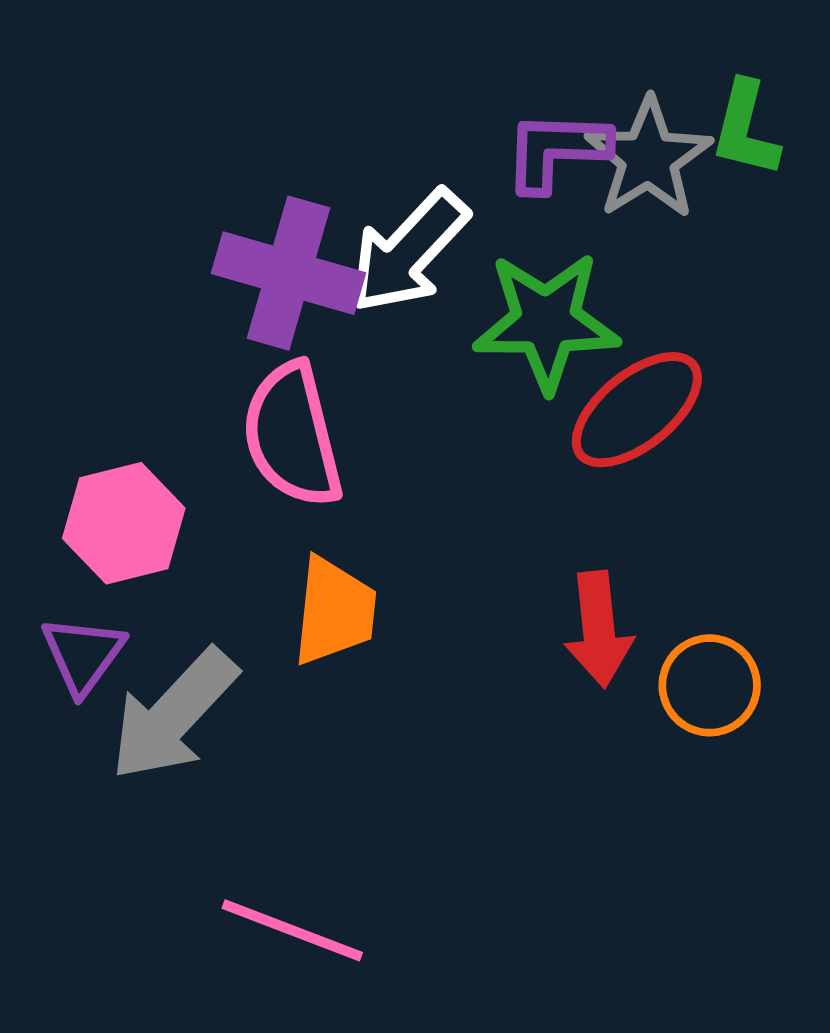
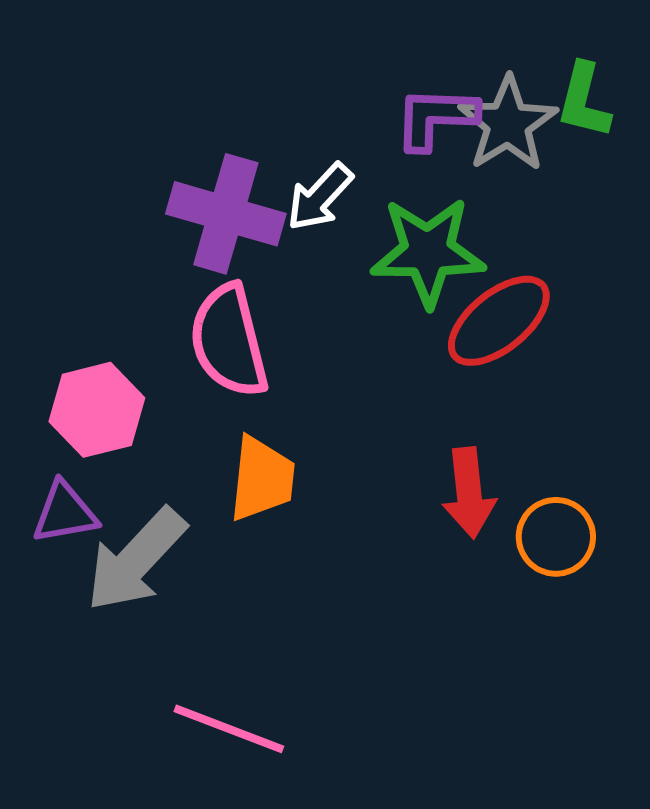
white arrow: (408, 251) -> (320, 197), size x0.7
purple triangle: (83, 655) -> (65, 513), turned 44

